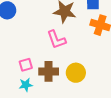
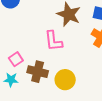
pink square: (26, 65) -> (16, 59), turned -32

